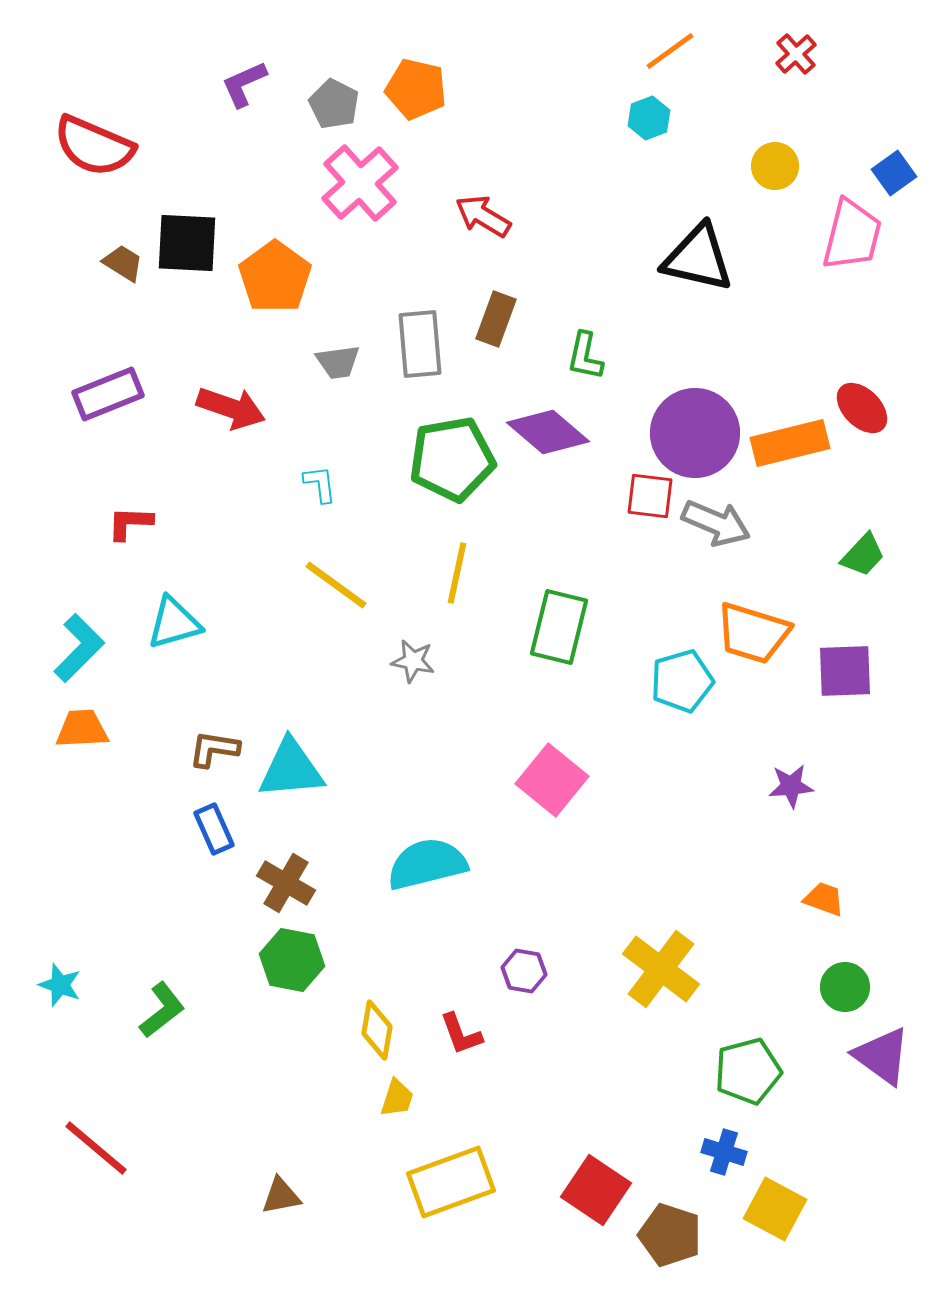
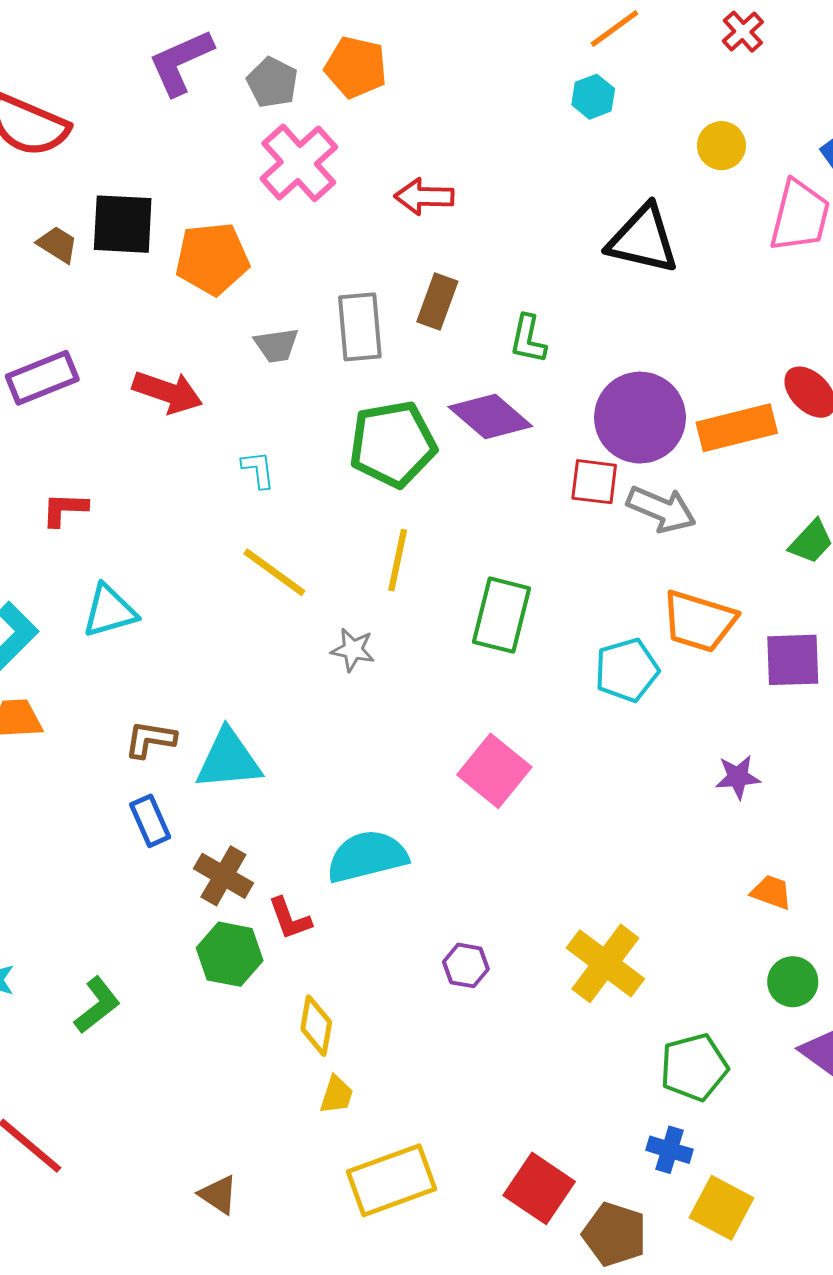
purple L-shape: (244, 84) -> (181, 62), size x1.4
red arrow: (483, 216) -> (424, 197), turned -30
orange pentagon: (275, 277) -> (212, 259), turned 30
red L-shape: (461, 1034) -> (290, 919), moved
brown triangle: (281, 1196) -> (218, 1195), turned 45

